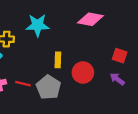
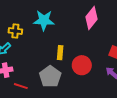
pink diamond: (90, 19) -> (91, 18), turned -65
red line: (23, 84) -> (21, 86), moved

